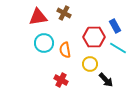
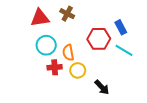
yellow circle: (90, 64) -> (78, 70), moved
red cross: (61, 80) -> (55, 67), moved, turned -32
black arrow: (106, 80) -> (102, 87), moved

